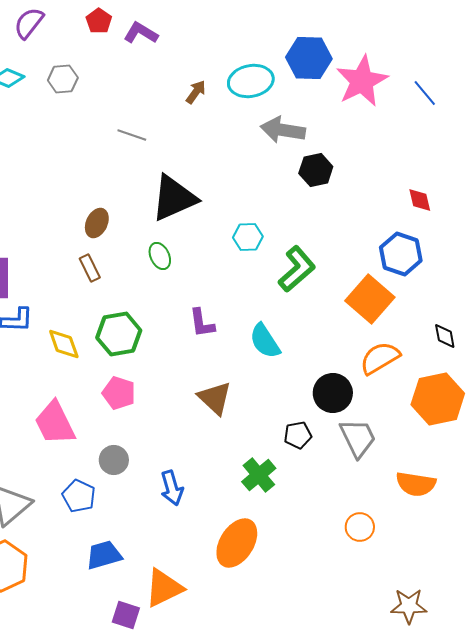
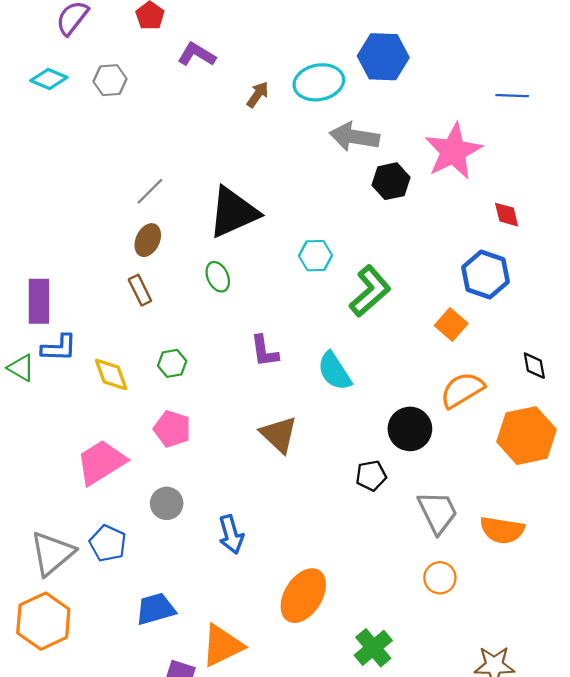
purple L-shape: (141, 33) -> (197, 55), moved
pink star: (362, 81) -> (453, 151), moved
blue line: (425, 93) -> (512, 96), turned -48
gray line: (132, 135) -> (150, 191), moved, turned -64
orange square: (370, 299) -> (451, 325), size x0.6
green hexagon: (119, 334) -> (172, 363), size x0.6
pink trapezoid: (55, 423) -> (101, 462), turned 84
gray trapezoid: (358, 438) -> (438, 512), moved
green cross: (259, 475) -> (373, 648), moved
blue pentagon: (79, 496) -> (108, 543), moved

